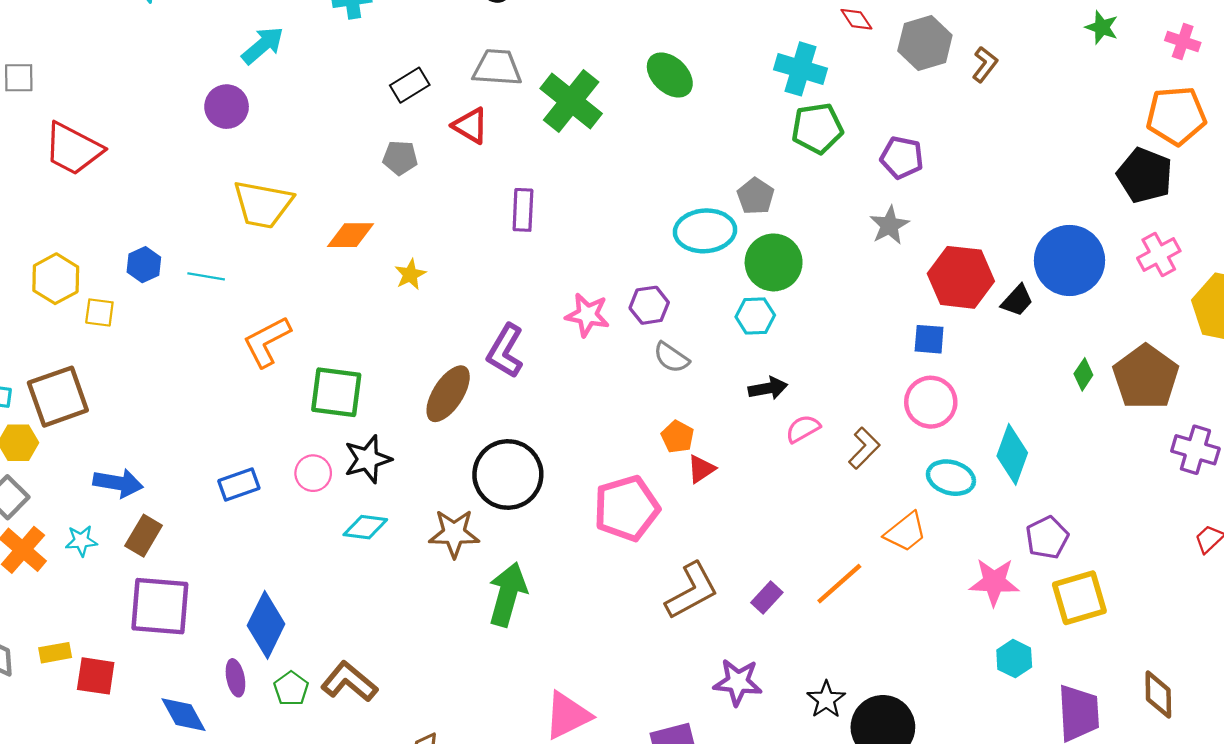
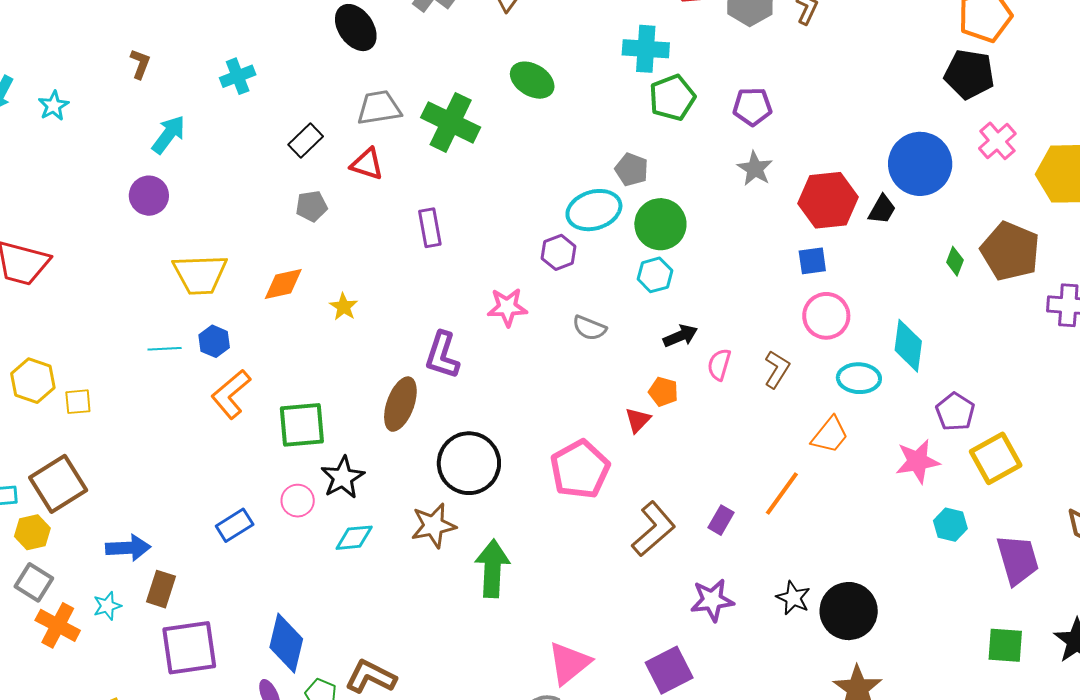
blue hexagon: (144, 265) -> (214, 341), moved
purple hexagon: (649, 305) -> (559, 252), moved
pink semicircle: (803, 429) -> (719, 365), turned -32
orange pentagon: (678, 437) -> (663, 392), moved

